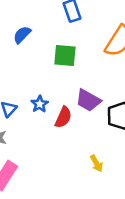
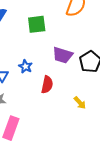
red semicircle: (63, 117) -> (47, 85), moved

